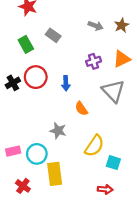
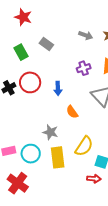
yellow rectangle: (55, 174) -> (58, 157), moved
red cross: (23, 186) -> (18, 183), size x1.5
red arrow: (105, 189) -> (94, 179), moved

